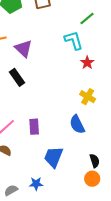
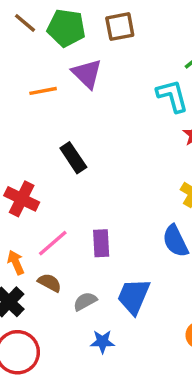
purple triangle: (23, 48) -> (87, 74), moved
gray semicircle: (11, 190) -> (85, 301), moved

